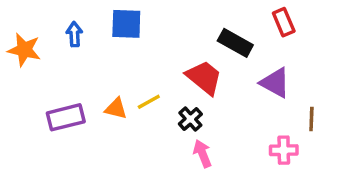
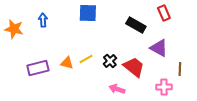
blue square: (126, 24) -> (88, 13), moved
red trapezoid: (204, 77) -> (134, 67), moved
black cross: (190, 119) -> (110, 61), moved
pink arrow: (202, 154) -> (117, 89), turned -49

